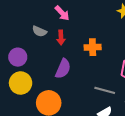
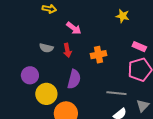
pink arrow: (62, 13) -> (74, 28), moved
yellow circle: (21, 83) -> (46, 94), moved

